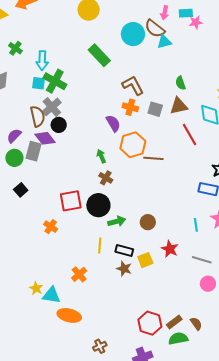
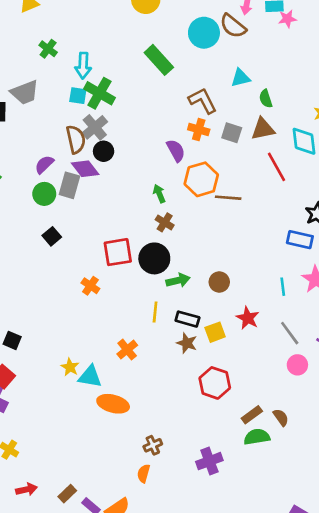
cyan triangle: (164, 42) -> (241, 78), moved
gray line: (202, 260) -> (290, 333), turned 36
red hexagon: (150, 323) -> (215, 383), moved

